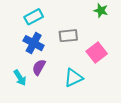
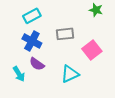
purple semicircle: (39, 67) -> (37, 64), turned -84

